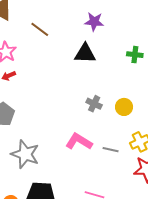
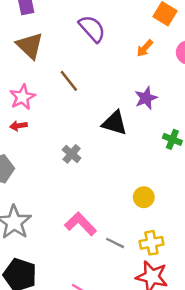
purple star: (94, 22) -> (146, 98), moved, turned 30
gray cross: (94, 104) -> (72, 154), moved

